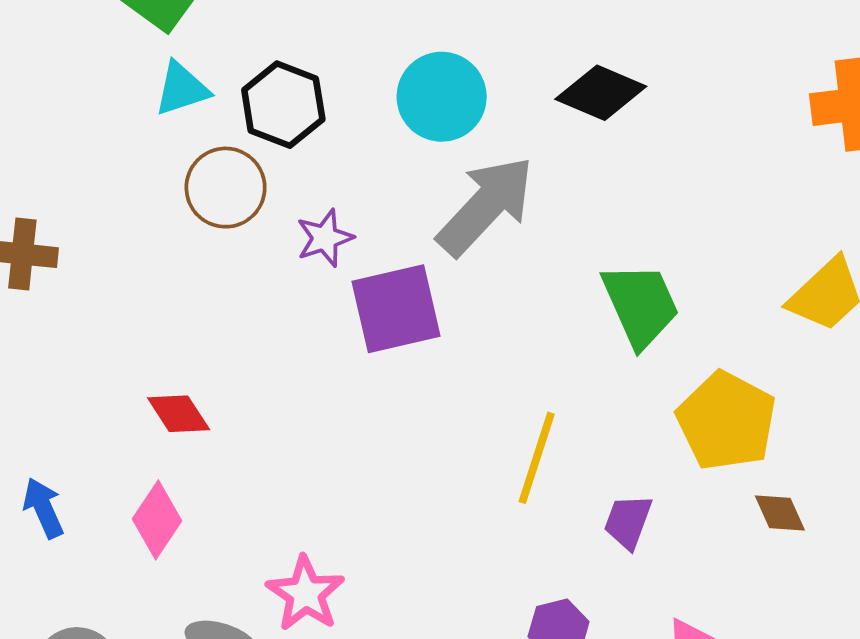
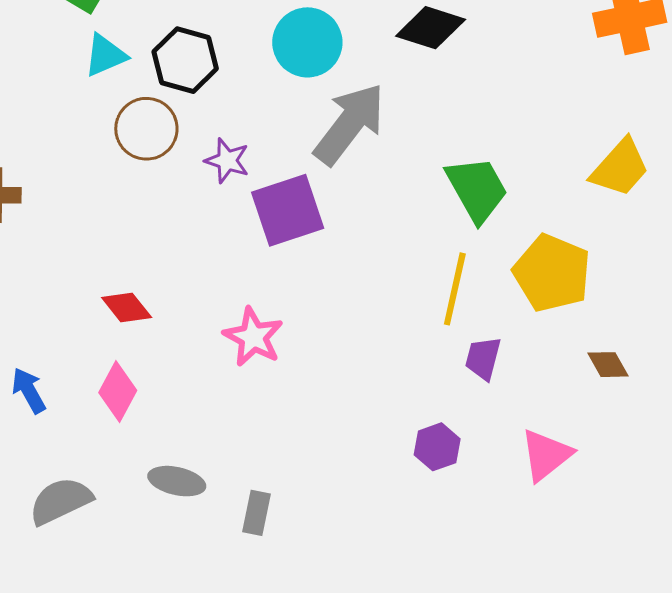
purple star: (325, 238) -> (227, 161), turned -30
yellow line: (537, 458) -> (455, 289), moved
brown diamond: (780, 513) -> (608, 365), moved
pink star: (305, 594) -> (253, 337), moved

